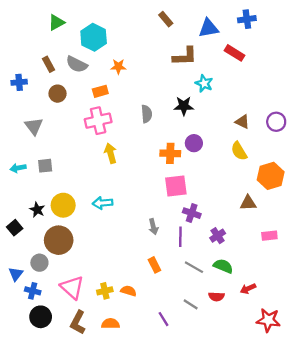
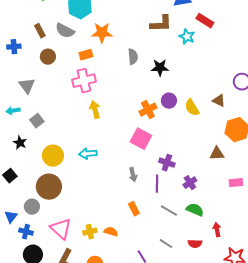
orange star: (118, 67) -> (102, 33), size x1.5
cyan star: (204, 83) -> (187, 37), moved
gray semicircle: (147, 114) -> (133, 57), moved
brown triangle: (242, 122) -> (219, 101), moved
yellow semicircle: (239, 151) -> (192, 108), moved
orange cross: (170, 153) -> (148, 110), turned -30
gray square: (45, 166) -> (37, 121), turned -32
cyan arrow: (18, 168) -> (13, 111), moved
pink square: (176, 186) -> (141, 139), moved, turned 35
black star: (37, 210) -> (20, 143), moved
red arrow: (248, 289) -> (217, 230), turned 104
red semicircle: (216, 297) -> (195, 244), moved

